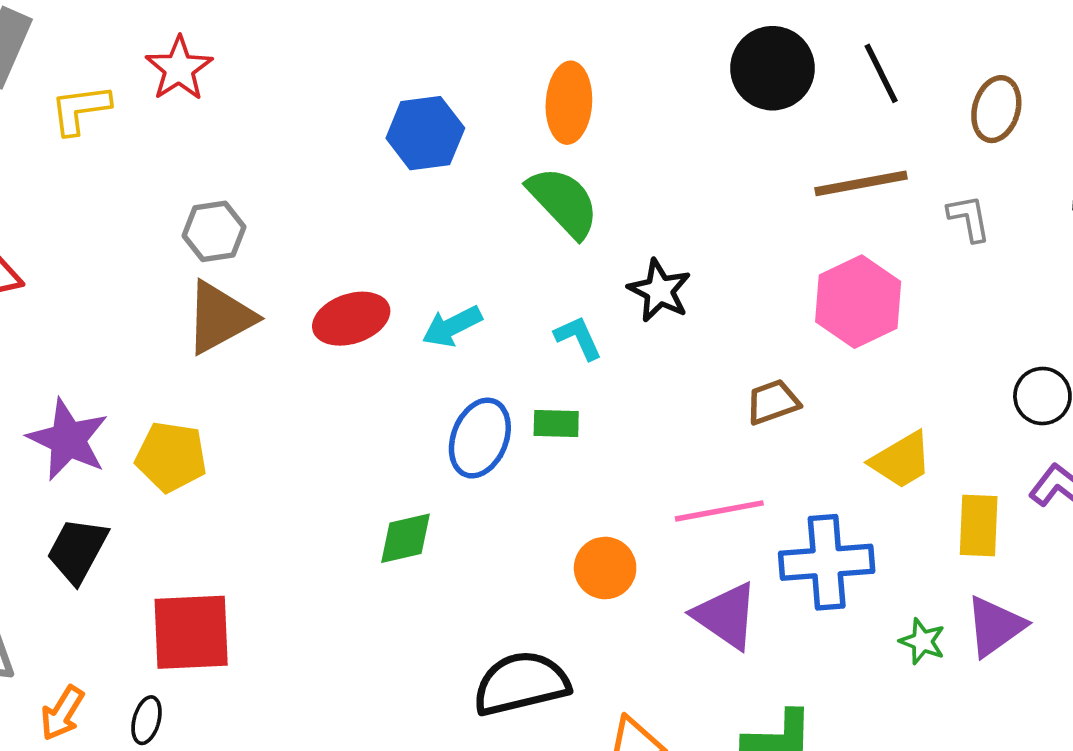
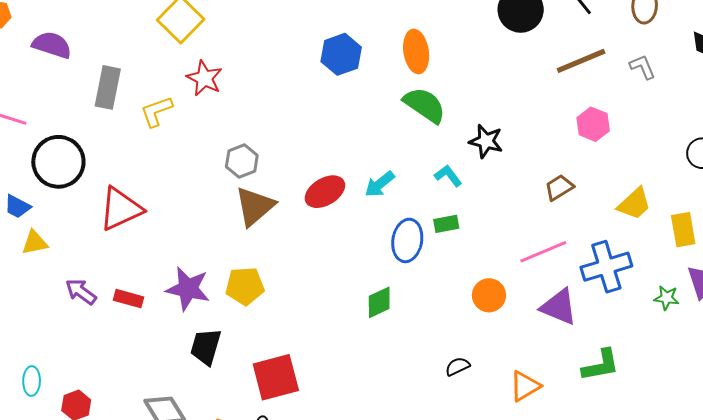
blue hexagon: (425, 133) -> (341, 54), moved
pink hexagon: (858, 302) -> (593, 124), size x0.7
black semicircle: (521, 683) -> (457, 366), size x0.5

